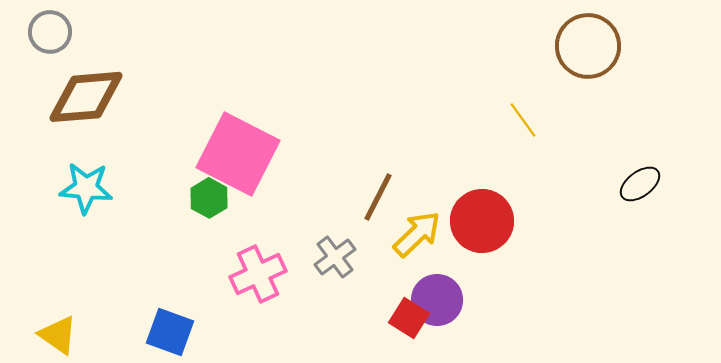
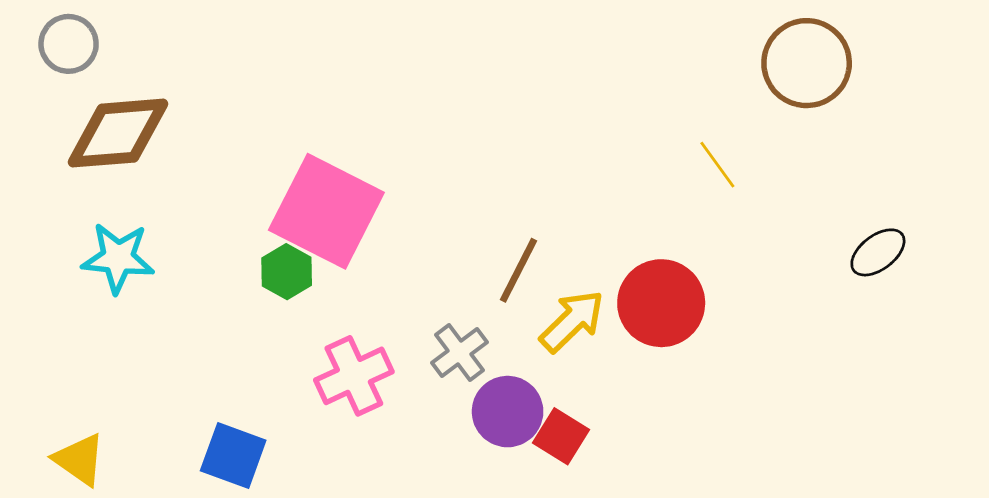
purple circle: (437, 300) -> (508, 412), moved

